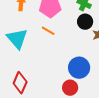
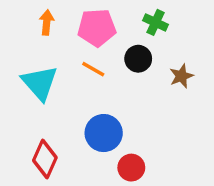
black circle: (85, 22) -> (138, 59), moved
blue circle: (79, 68) -> (104, 133), moved

